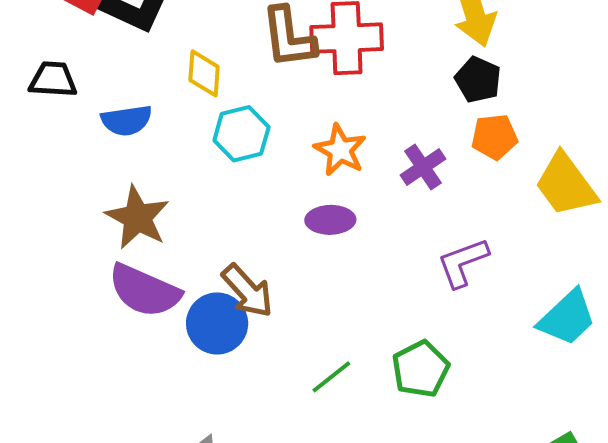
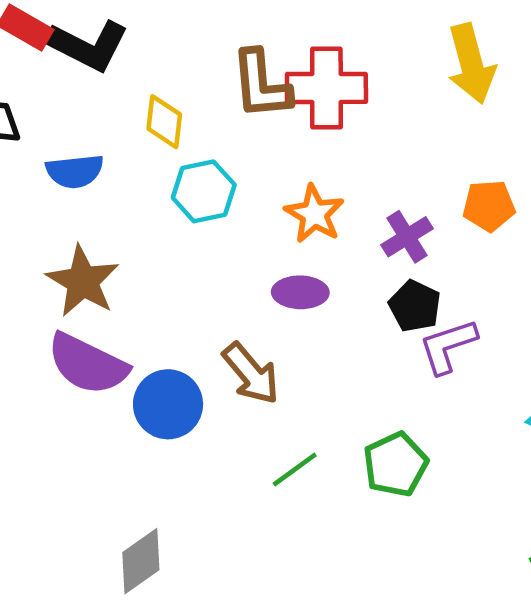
black pentagon: (478, 80) -> (415, 306), moved
brown arrow: (247, 291) -> (251, 373), moved

